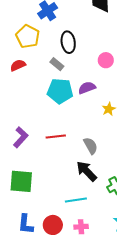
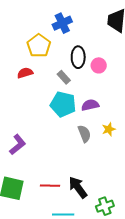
pink circle: (106, 60) -> (99, 65), moved
red line: (56, 136) -> (50, 186), moved
gray semicircle: (91, 146) -> (84, 134), moved

